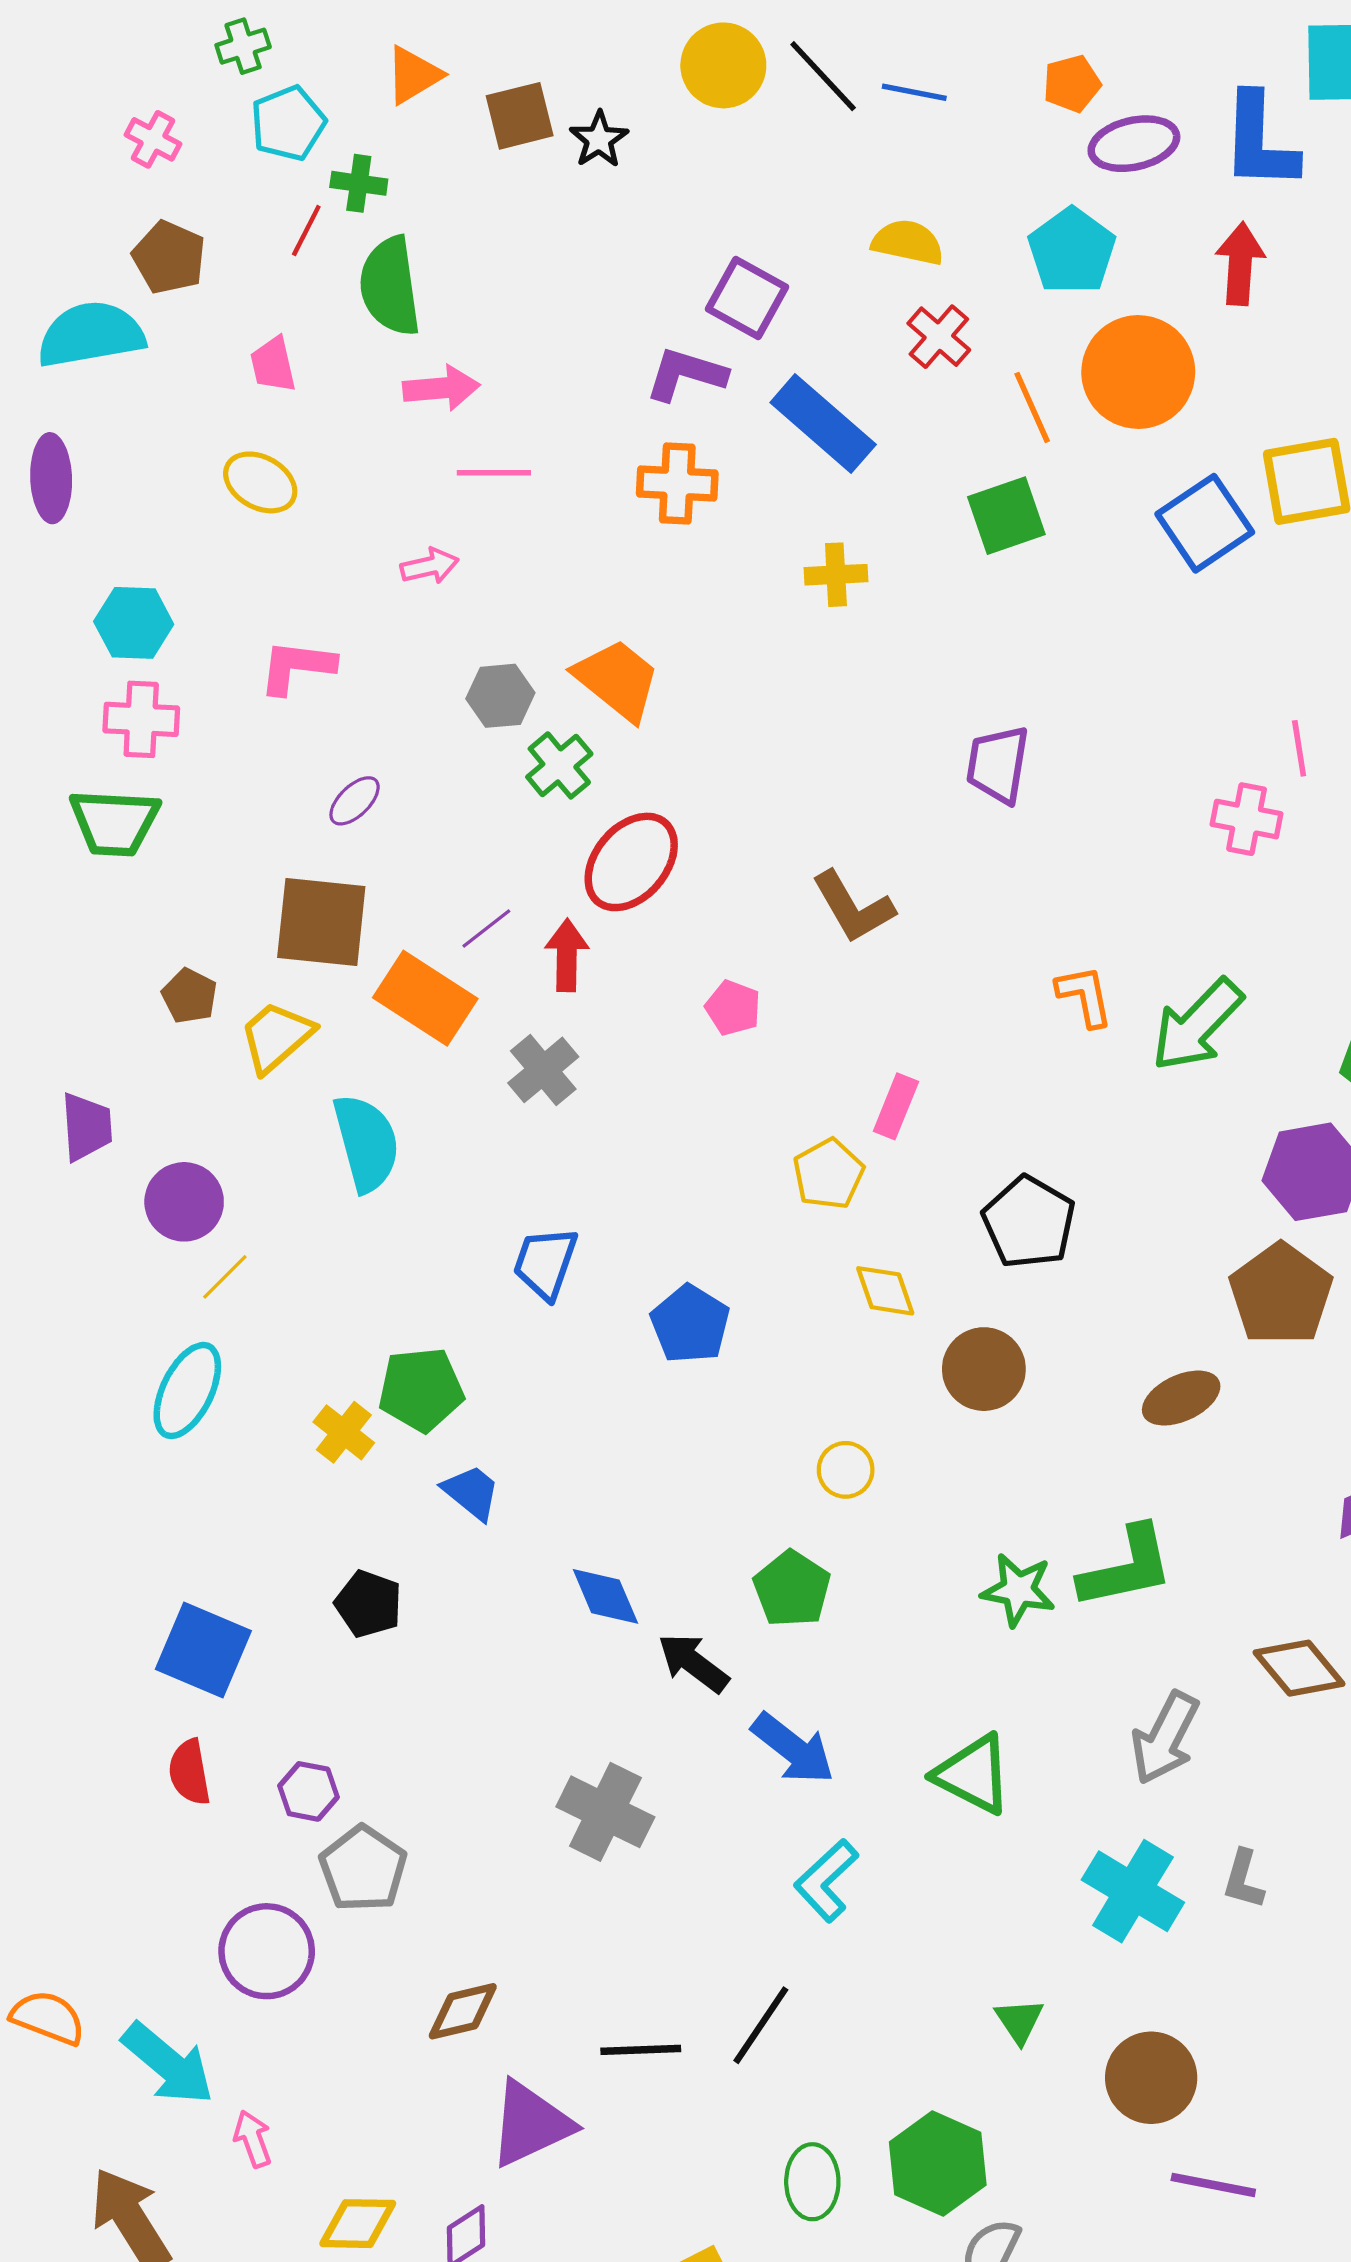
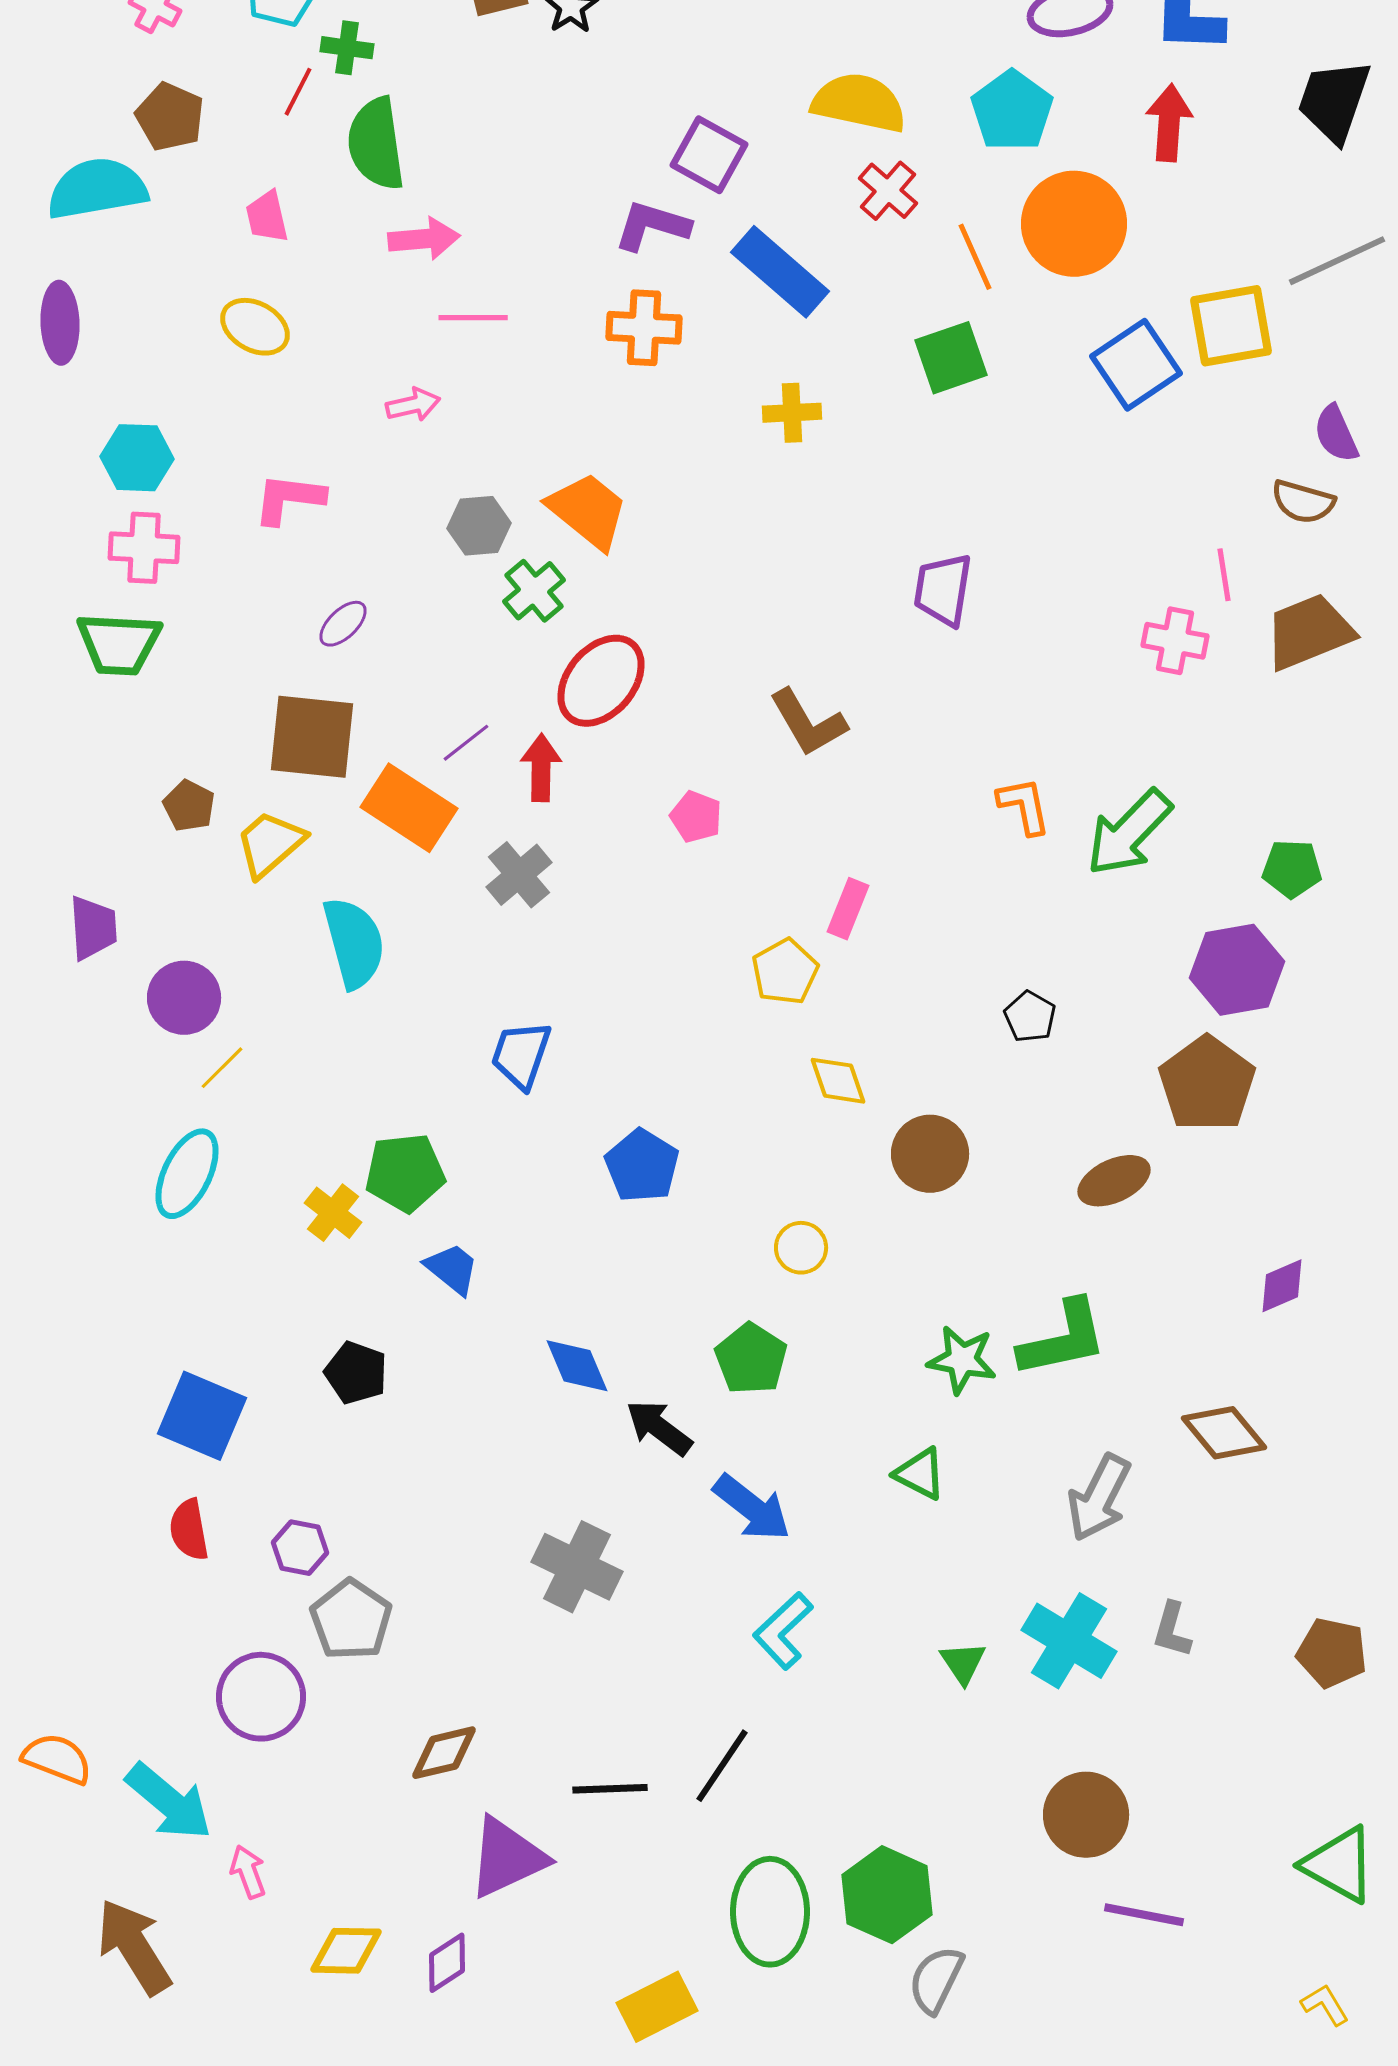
yellow semicircle: (908, 242) -> (859, 103), size x1.4
black pentagon: (1029, 1222) -> (1030, 1017), moved, size x0.6
blue pentagon: (690, 1324) -> (642, 1166), moved
green triangle: (973, 1774) -> (920, 1474), moved, size x0.7
green triangle: (1019, 2021) -> (963, 1663), moved
green ellipse: (812, 2182) -> (770, 1912), size x1.5

